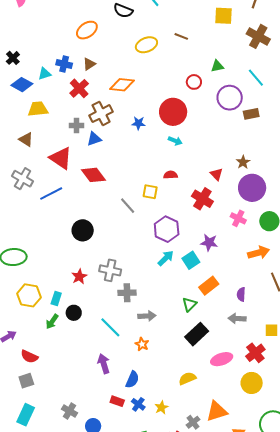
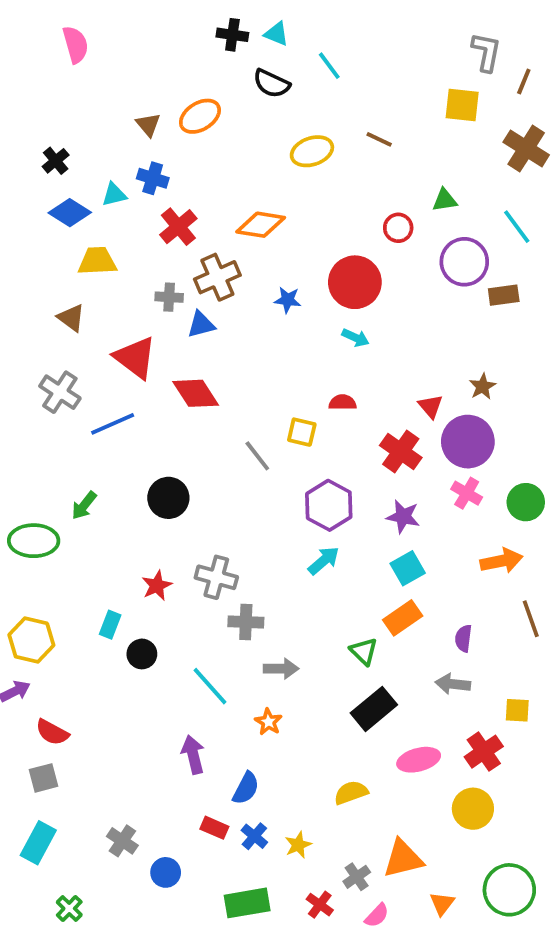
brown triangle: (89, 64) -> (148, 125), moved, turned -40
purple circle: (252, 188) -> (468, 442), moved
purple star: (209, 243) -> (403, 517), moved
cyan square: (191, 260) -> (408, 568), moved
yellow hexagon: (29, 295) -> (31, 640), moved
green triangle: (189, 304) -> (364, 651), turned -35
green arrow: (52, 322) -> (84, 505), moved

